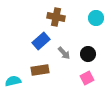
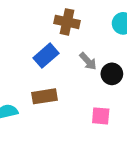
gray arrow: (64, 53) -> (88, 61), moved
pink square: (87, 78) -> (101, 116), moved, turned 32

